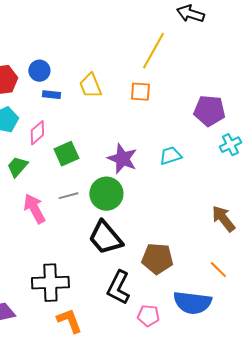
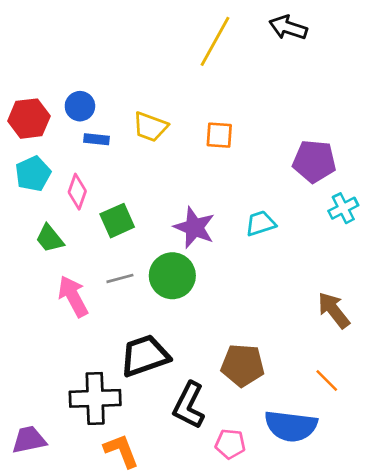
yellow line: (153, 51) -> (215, 41), moved
yellow trapezoid: (90, 86) -> (150, 127), turned -48
pink diamond: (37, 133) -> (77, 192), turned -30
green trapezoid: (17, 167) -> (50, 238), turned -80
black trapezoid: (105, 238) -> (145, 356), moved, turned 111

